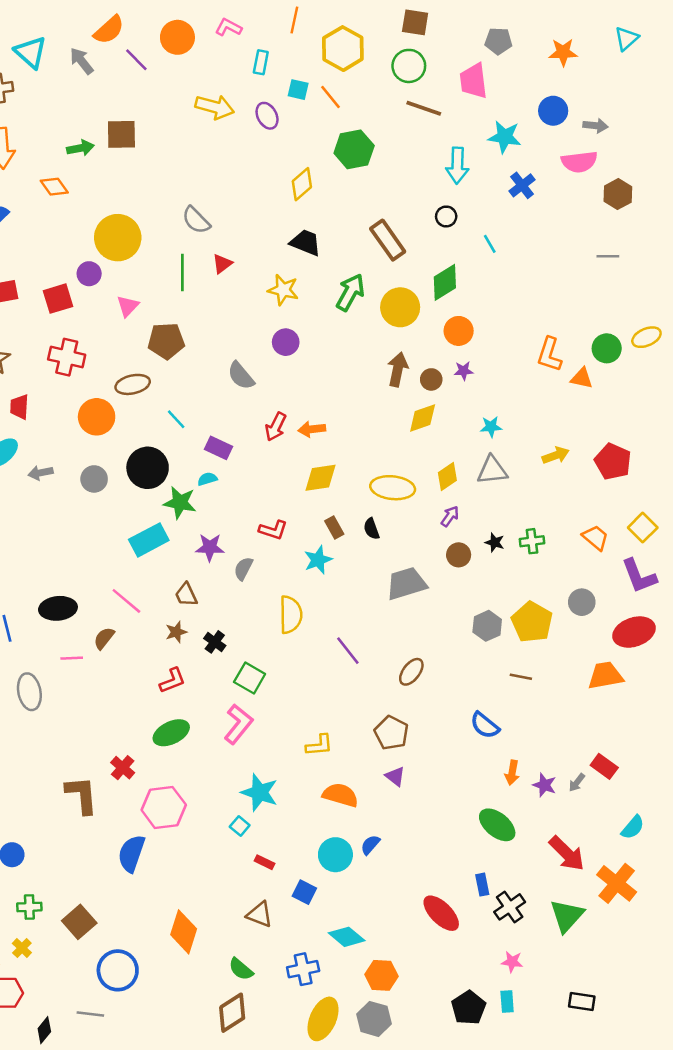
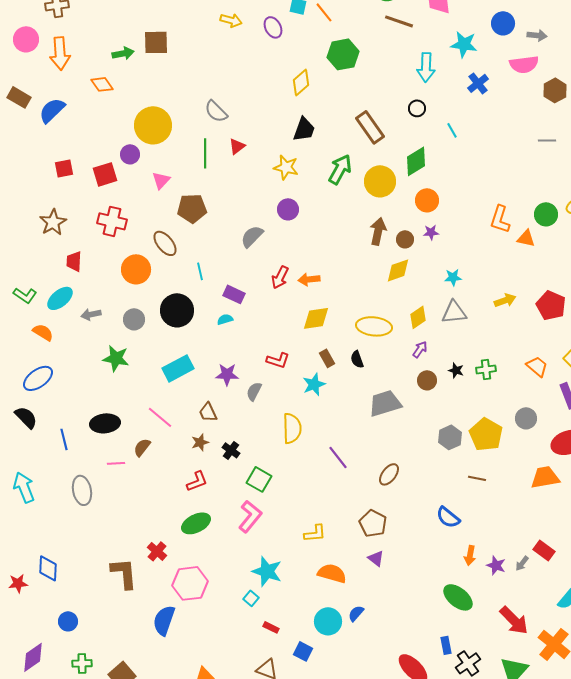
yellow arrow: (215, 107) -> (231, 20), size x0.7
black trapezoid: (306, 243) -> (304, 129), turned 88
gray semicircle: (241, 376) -> (252, 236), turned 85
brown ellipse: (133, 384) -> (165, 243), turned 64
cyan line: (176, 419) -> (200, 271), turned 30
green star: (180, 503) -> (116, 358), moved

